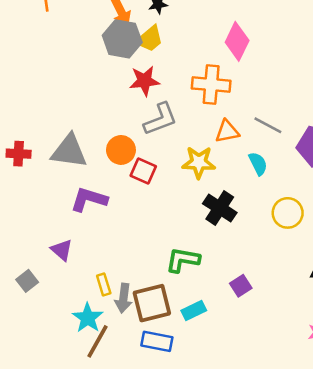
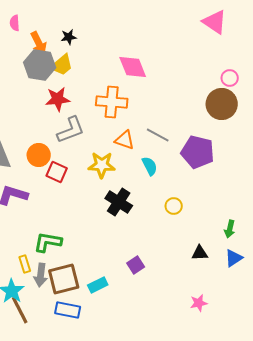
pink diamond: (237, 41) -> (133, 67), turned -48
orange triangle: (227, 131) -> (125, 140), turned 30
yellow circle: (288, 213) -> (174, 206), size x0.7
green L-shape: (183, 260) -> (48, 242), moved
brown line: (98, 341) -> (20, 310), turned -56

